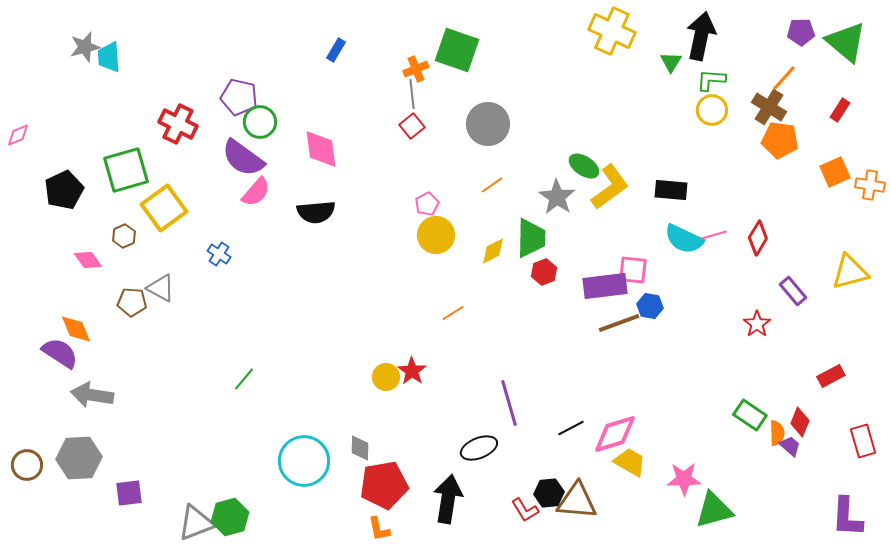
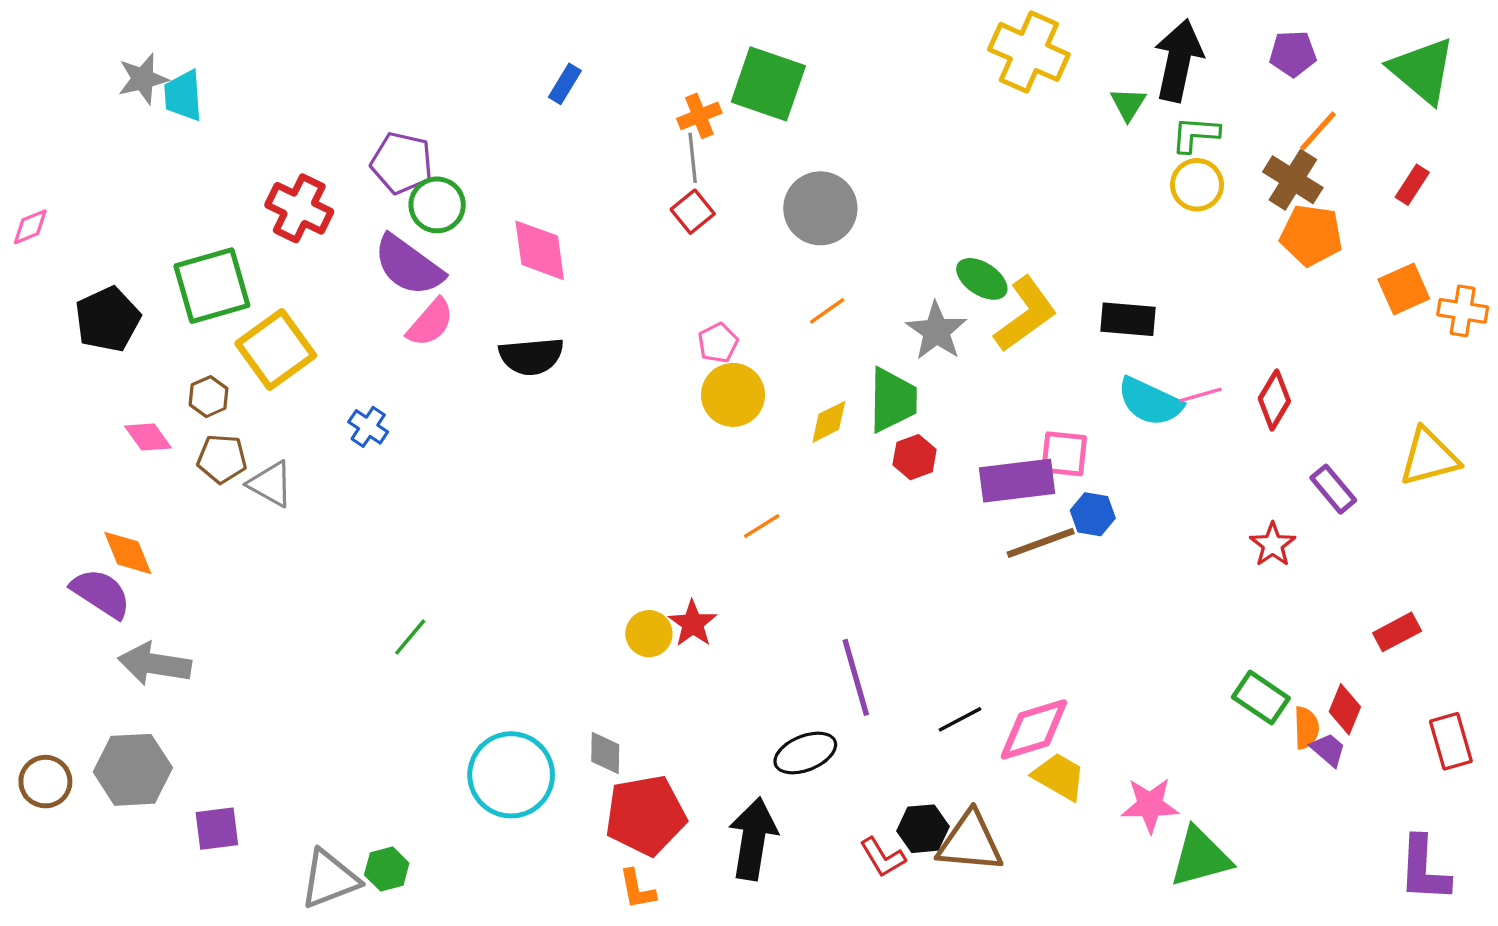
purple pentagon: (801, 32) -> (1293, 54), moved
brown pentagon: (132, 302) -> (222, 459), moved
green hexagon: (230, 517) -> (387, 869), size x0.7

